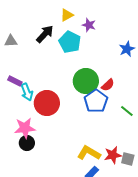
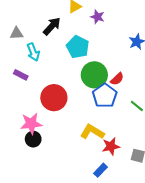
cyan pentagon: (70, 42) -> (78, 47), moved
cyan arrow: (27, 92) -> (33, 52), moved
yellow L-shape: (89, 153) -> (92, 132), moved
red star: (113, 155) -> (111, 146), moved

